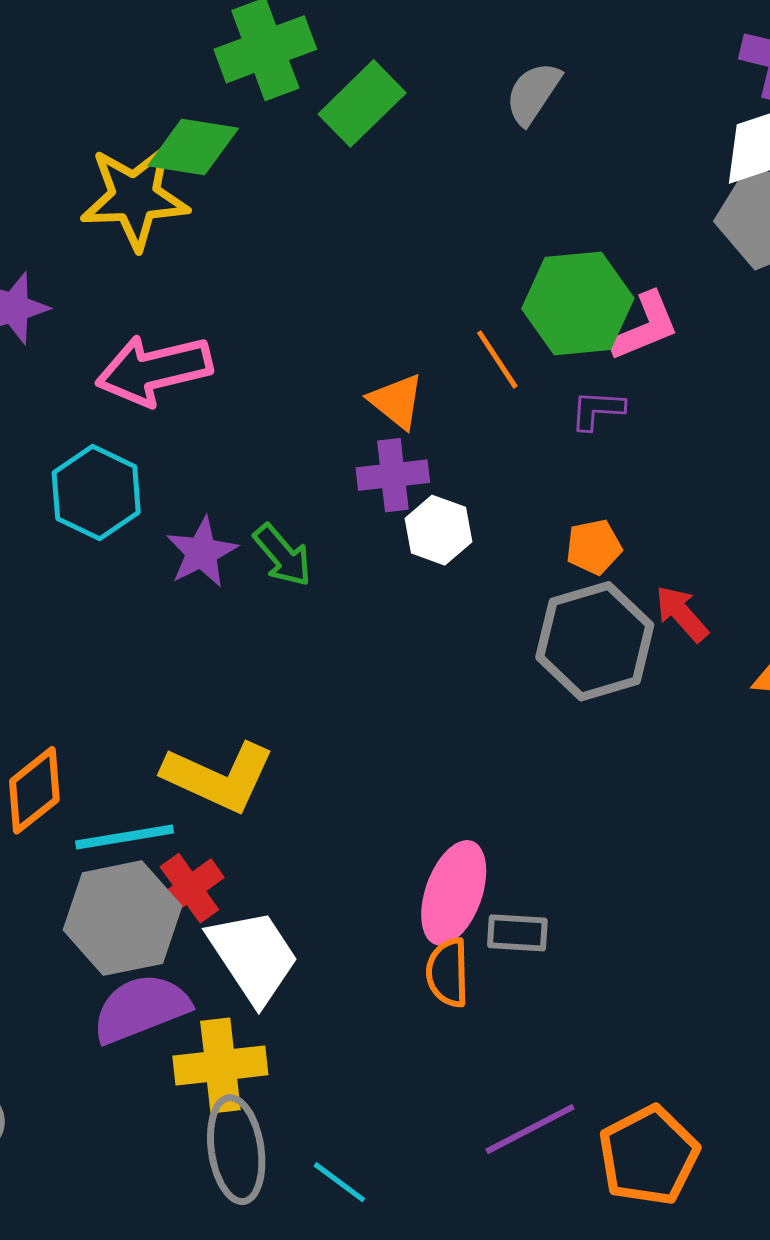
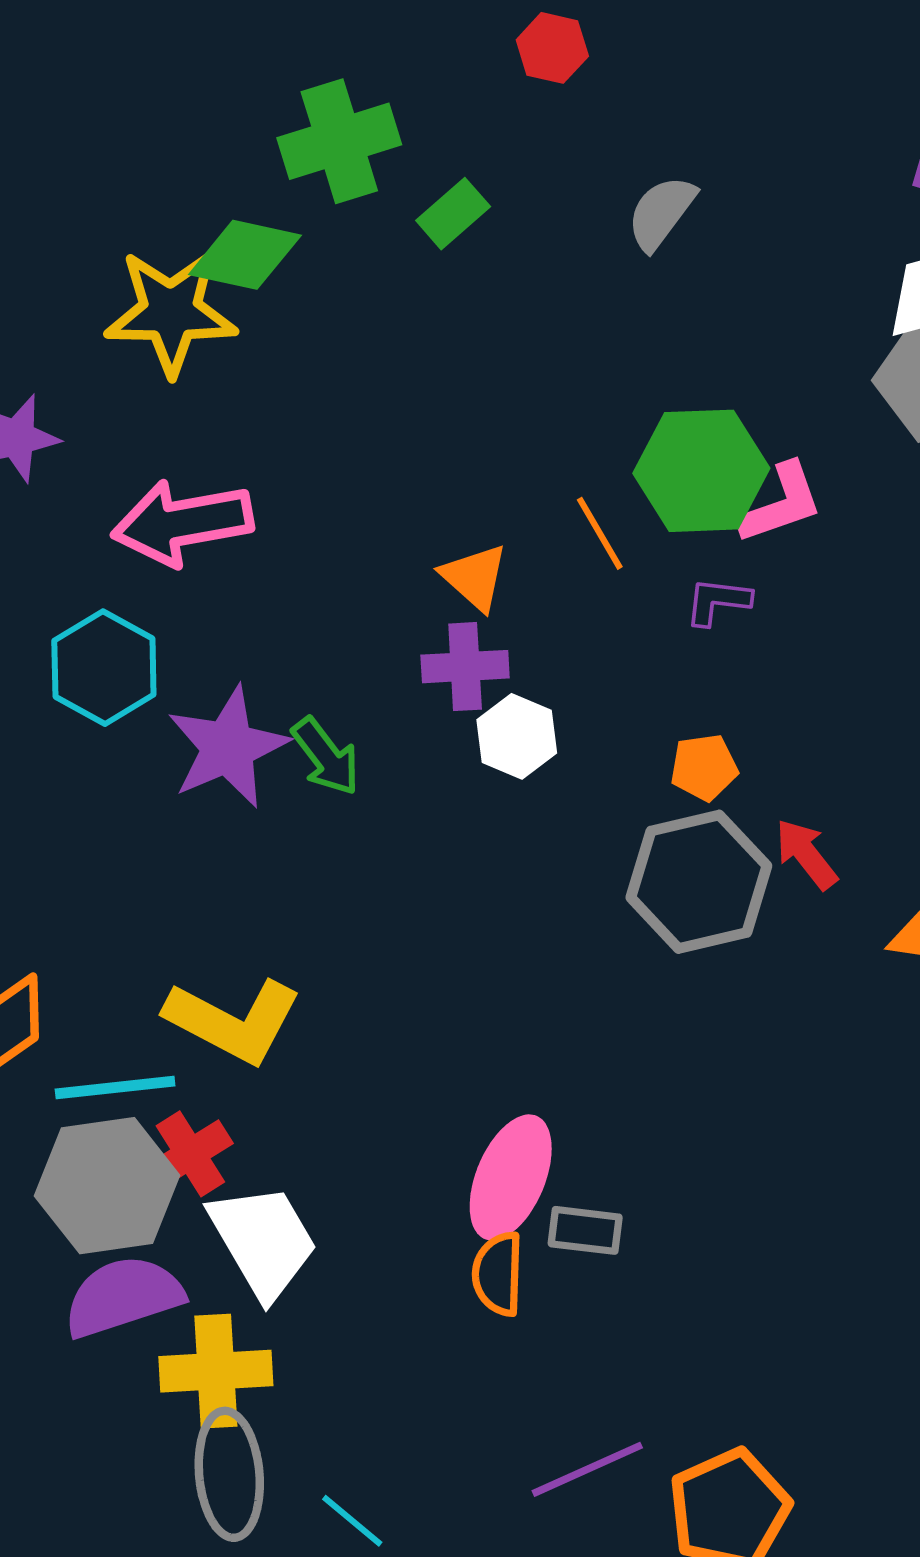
green rectangle: (362, 103) -> (453, 214), size x0.7
purple star: (202, 552) -> (228, 747), size x1.4

